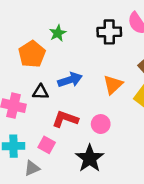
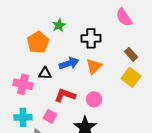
black cross: (109, 32) -> (91, 38), moved
orange triangle: (113, 85) -> (94, 66), moved

